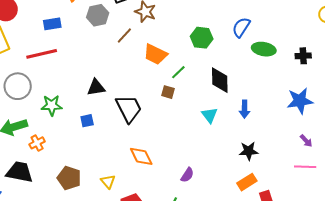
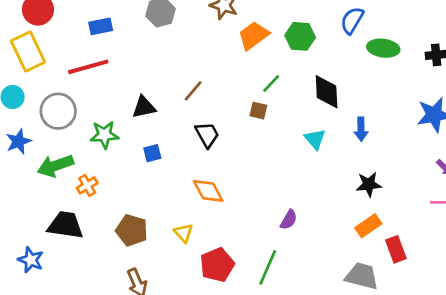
brown line: (124, 35) -> (193, 91), moved
orange trapezoid: (155, 54) -> (253, 35), moved, turned 120
black triangle: (96, 88) -> (144, 107), moved
black trapezoid: (129, 109) -> (207, 135), size x0.7
orange diamond: (141, 156) -> (208, 191), moved

